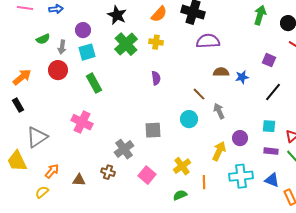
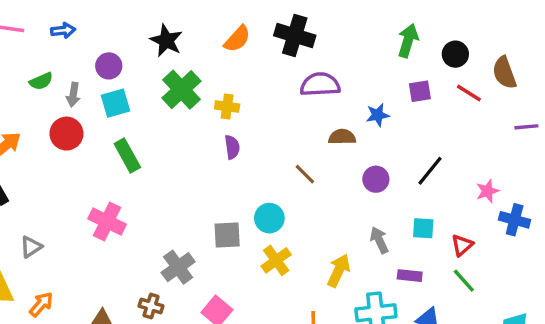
yellow cross: (156, 42) -> (227, 107), moved
purple square: (269, 60) -> (420, 91), moved, turned -32
blue star: (242, 77) -> (378, 115), moved
gray arrow: (219, 111) -> (379, 240), moved
cyan circle: (189, 119) -> (269, 218), moved
gray triangle: (37, 137) -> (31, 247), size x0.6
purple circle: (240, 138) -> (376, 179), moved
purple rectangle: (271, 151) -> (410, 276), moved
yellow cross: (182, 166) -> (276, 260), moved
orange arrow: (52, 171) -> (41, 304), moved

